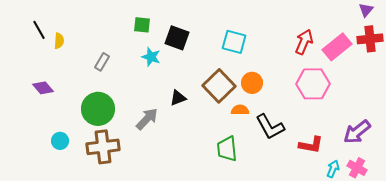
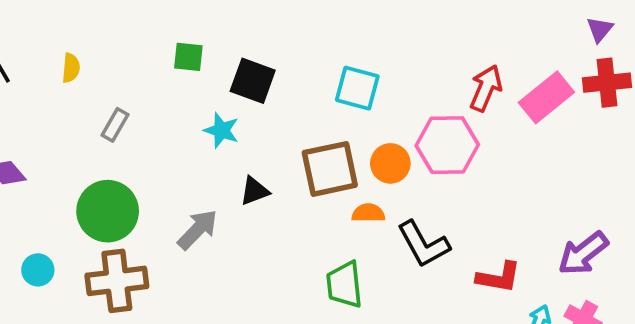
yellow semicircle: (59, 41) -> (71, 68), moved
cyan star: (151, 57) -> (221, 130), moved
pink hexagon: (313, 84) -> (447, 145), moved
brown square: (219, 86) -> (330, 169), turned 32

